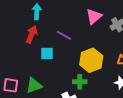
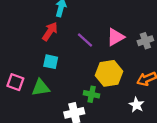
pink triangle: (94, 17) -> (115, 37), moved
cyan square: (47, 54) -> (51, 62), moved

